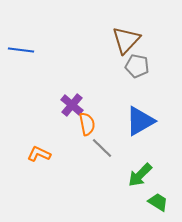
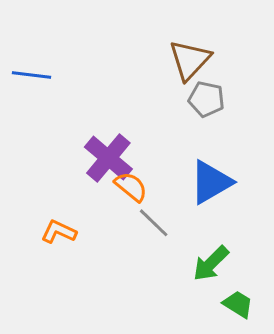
purple cross: (72, 105) -> (108, 158), size x1.4
orange semicircle: (87, 124) -> (131, 187), turned -40

